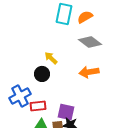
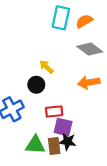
red rectangle: (38, 106) -> (54, 111), moved

